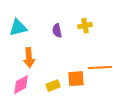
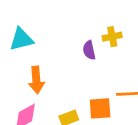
purple semicircle: (57, 31) -> (89, 50), moved

